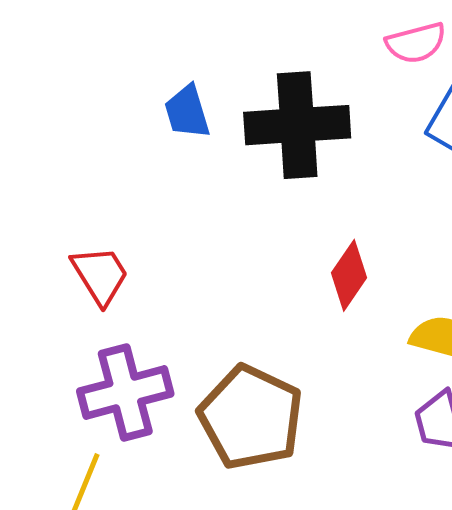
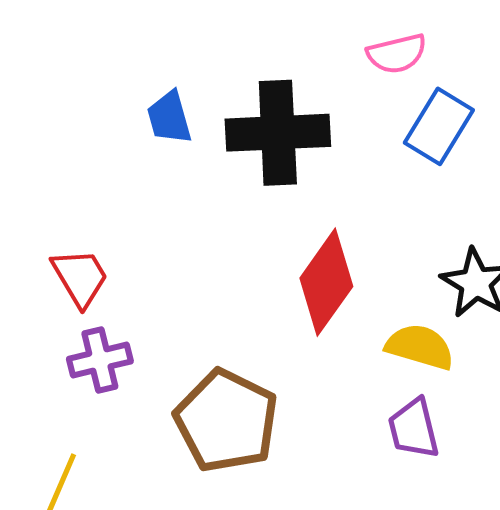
red diamond: (349, 275) -> (326, 282), size x1.5
purple cross: (125, 393) -> (100, 360), moved, size x0.7

